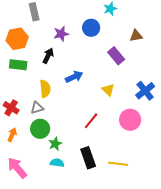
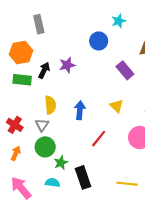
purple star: (61, 34) -> (67, 65), moved
black arrow: (48, 56) -> (44, 70), moved
blue arrow: (74, 77) -> (80, 110), moved, turned -60
gray triangle: (37, 108) -> (42, 125), turned -40
black rectangle: (88, 158) -> (83, 177), moved
cyan semicircle: (57, 163) -> (52, 183), moved

